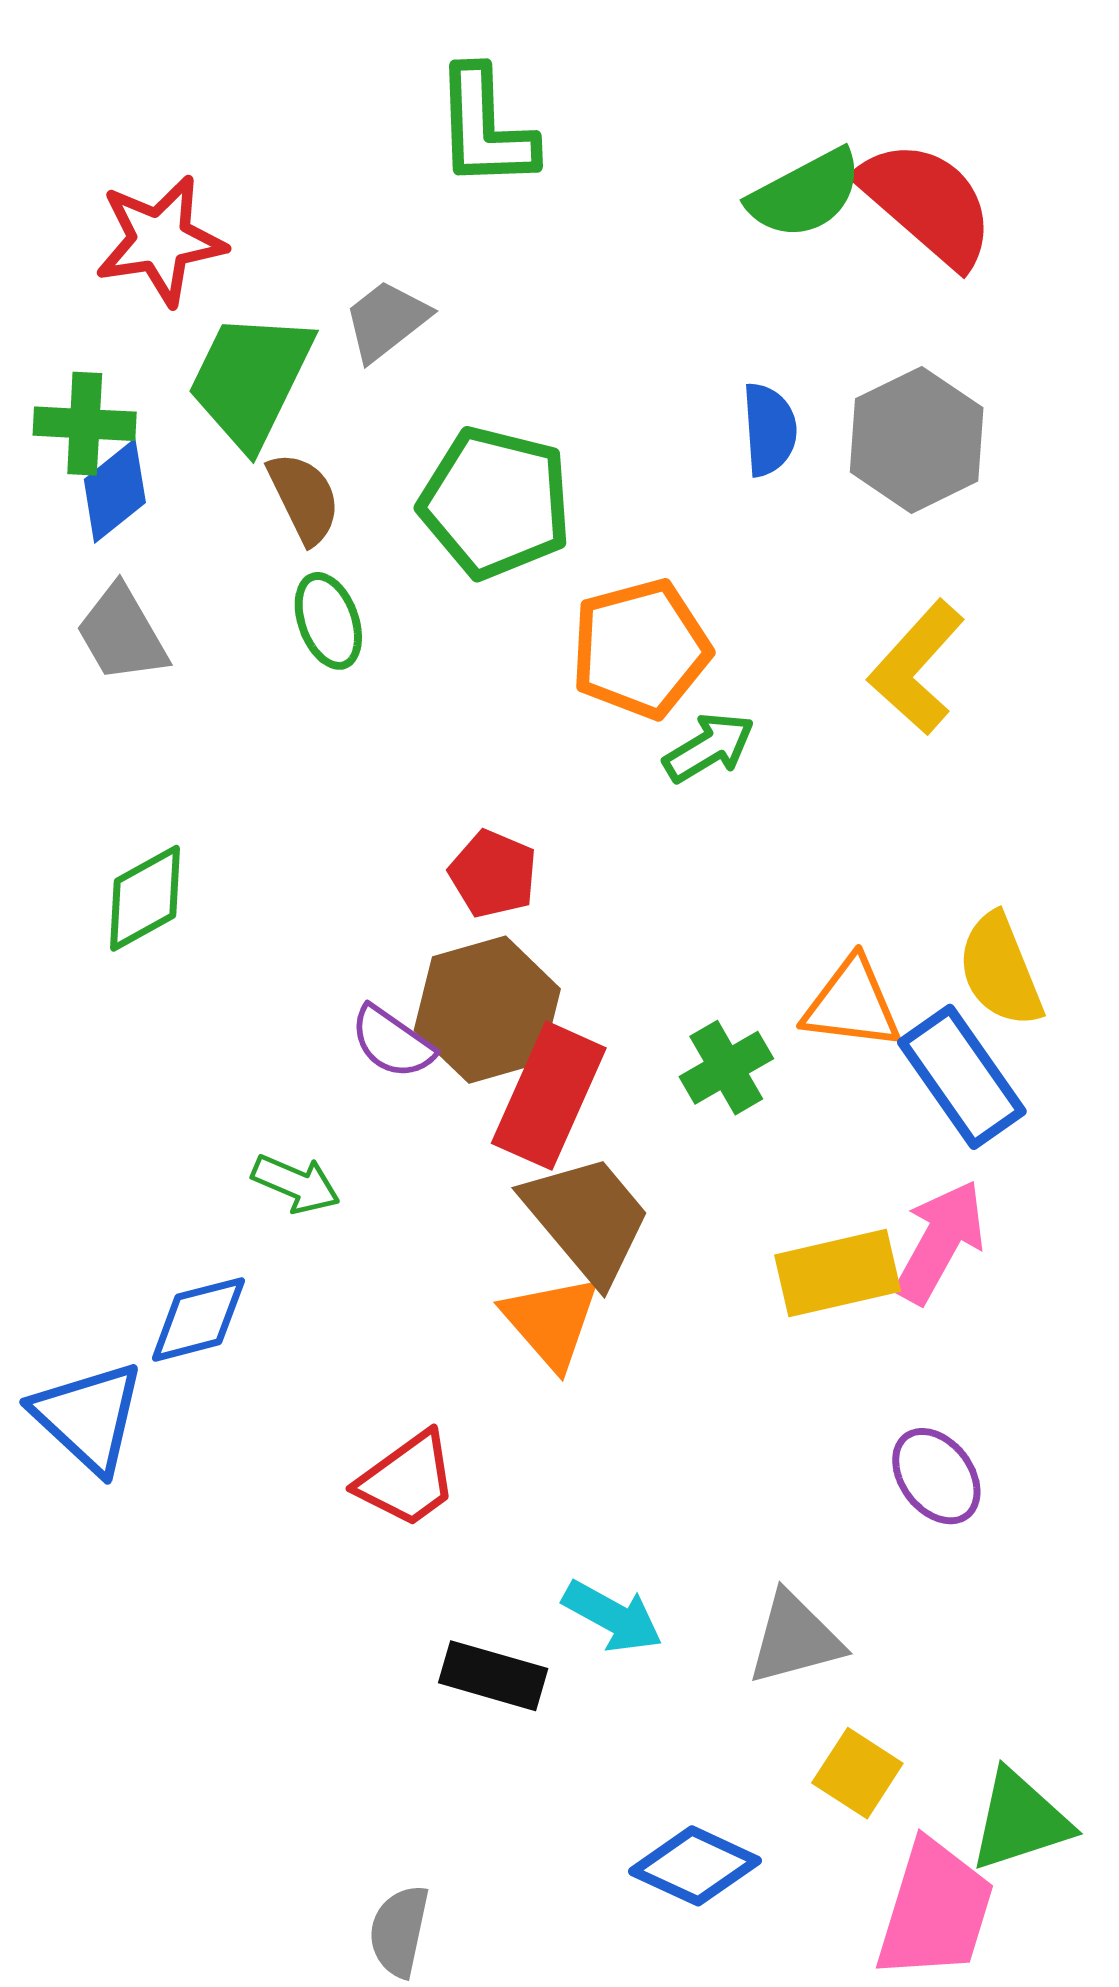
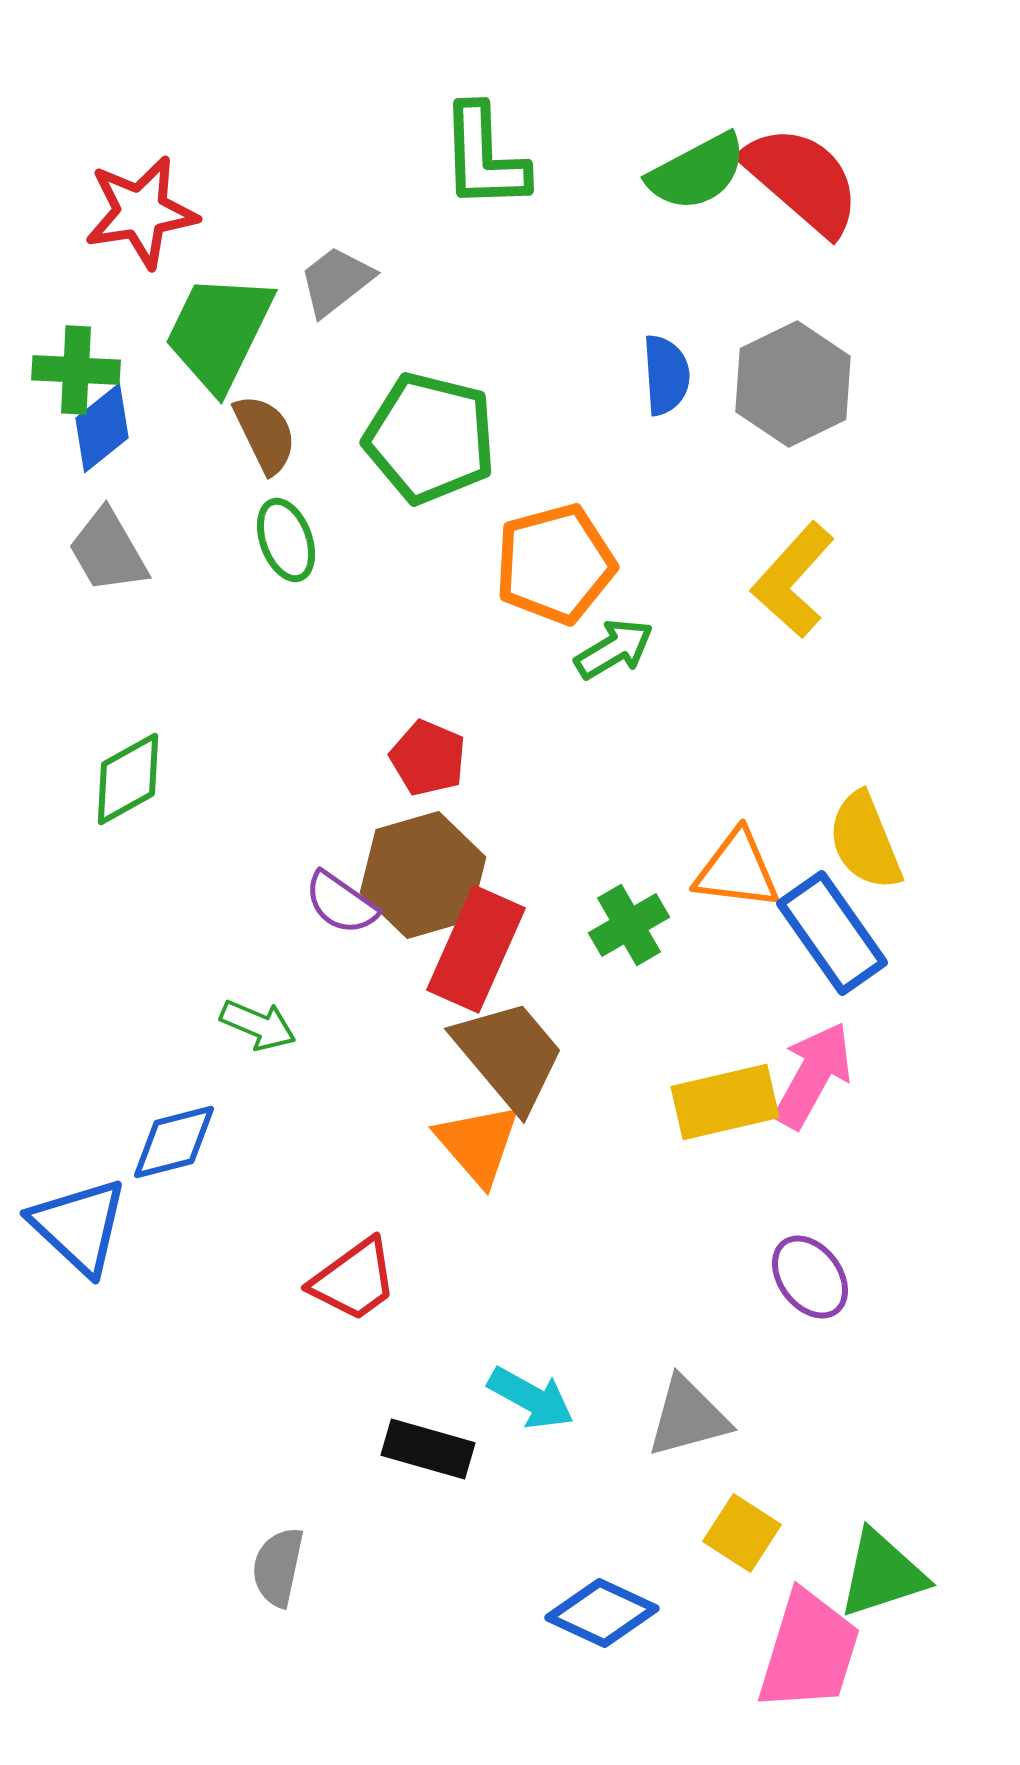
green L-shape: (485, 128) -> (484, 157), moved
gray semicircle: (399, 1931) -> (278, 1567), moved

